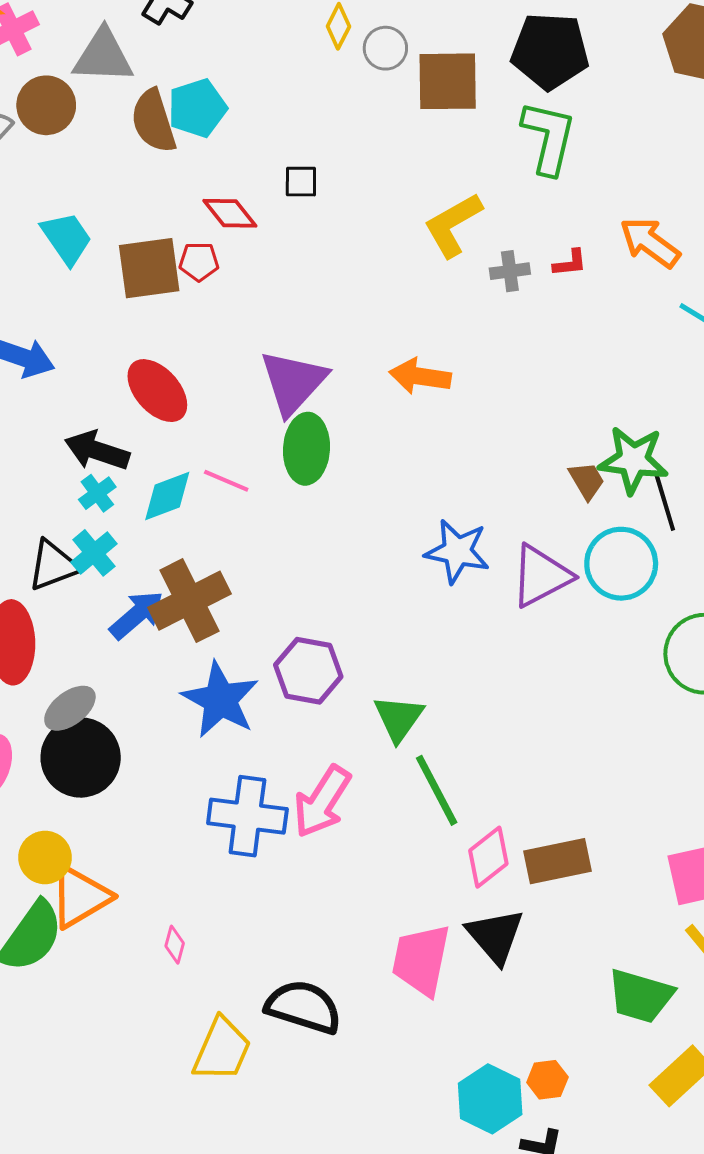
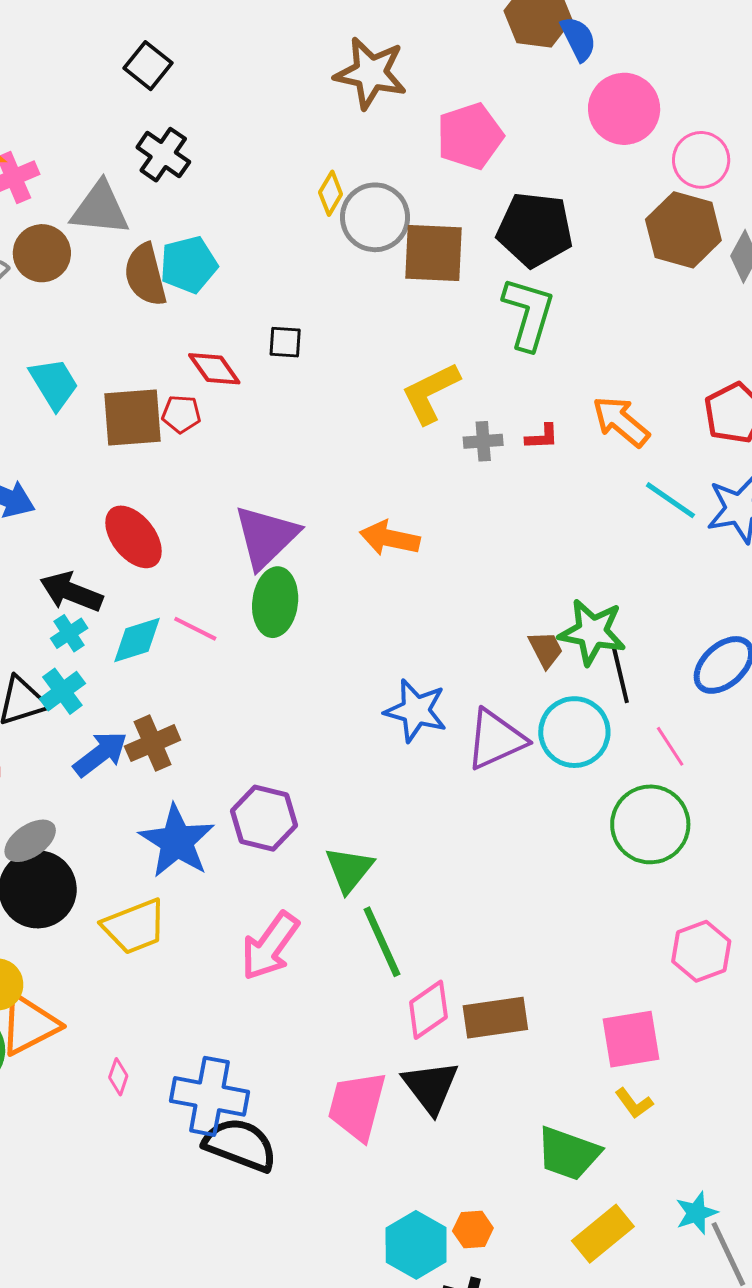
gray circle: (385, 48) -> (375, 217), size x1.6
brown cross: (190, 601) -> (153, 743), size x0.7
blue cross: (247, 816) -> (209, 1096), moved
yellow trapezoid: (222, 1050) -> (134, 927), moved, turned 42

